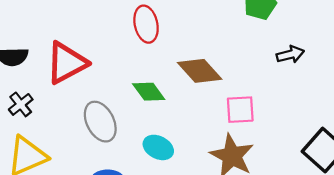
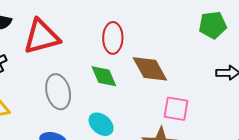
red ellipse: (146, 24) -> (113, 38), moved

